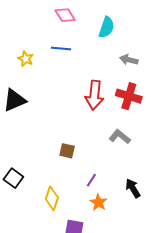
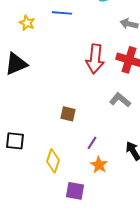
black square: (13, 178) -> (15, 141), turned -30

